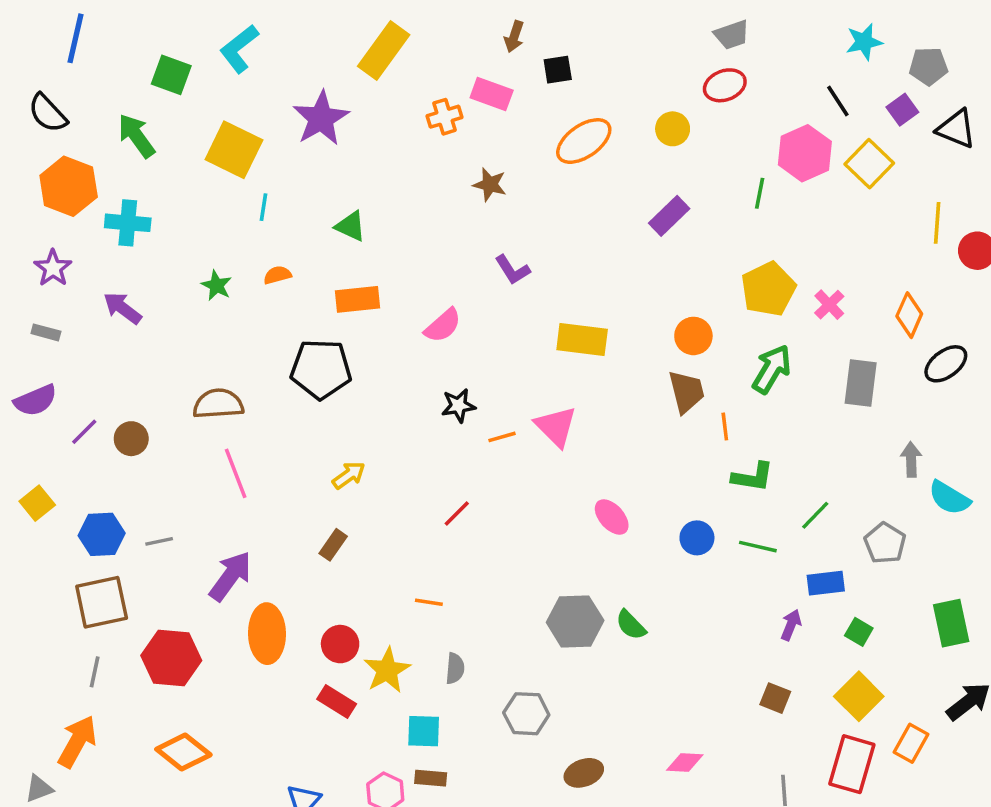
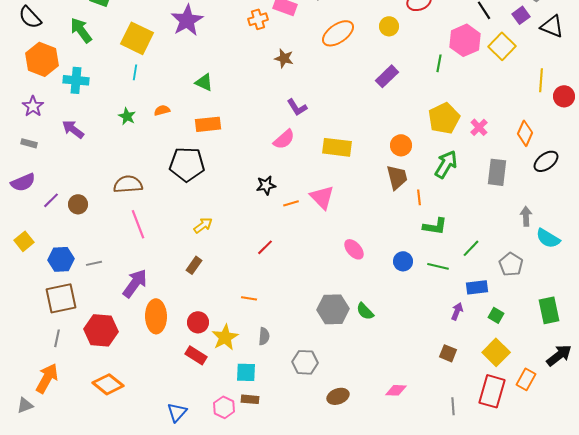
cyan line: (263, 207) -> (135, 72), moved
pink semicircle: (443, 326) -> (284, 139), moved

